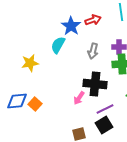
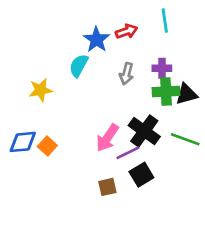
black cross: (95, 84) -> (144, 131), moved, turned 30
pink arrow: (79, 98) -> (107, 138), size x1.5
purple line: (105, 109) -> (128, 153), moved

